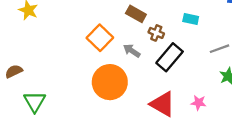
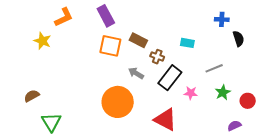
orange square: (100, 38) -> (110, 46), moved, turned -30
pink star: (199, 103) -> (191, 93), moved

